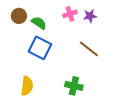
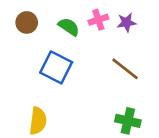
green semicircle: (39, 23) -> (69, 27), moved
green cross: (74, 86) -> (128, 121), moved

